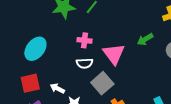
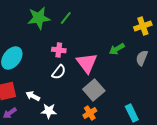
white semicircle: (85, 63) -> (59, 72), turned -49
gray square: (102, 83) -> (94, 90), moved

